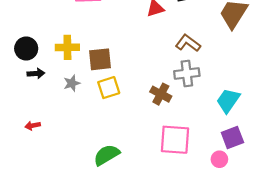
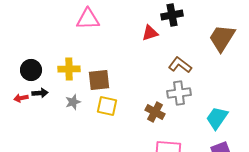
yellow square: (109, 88) -> (107, 106), turned 30
red arrow: (33, 126) -> (21, 98), moved

